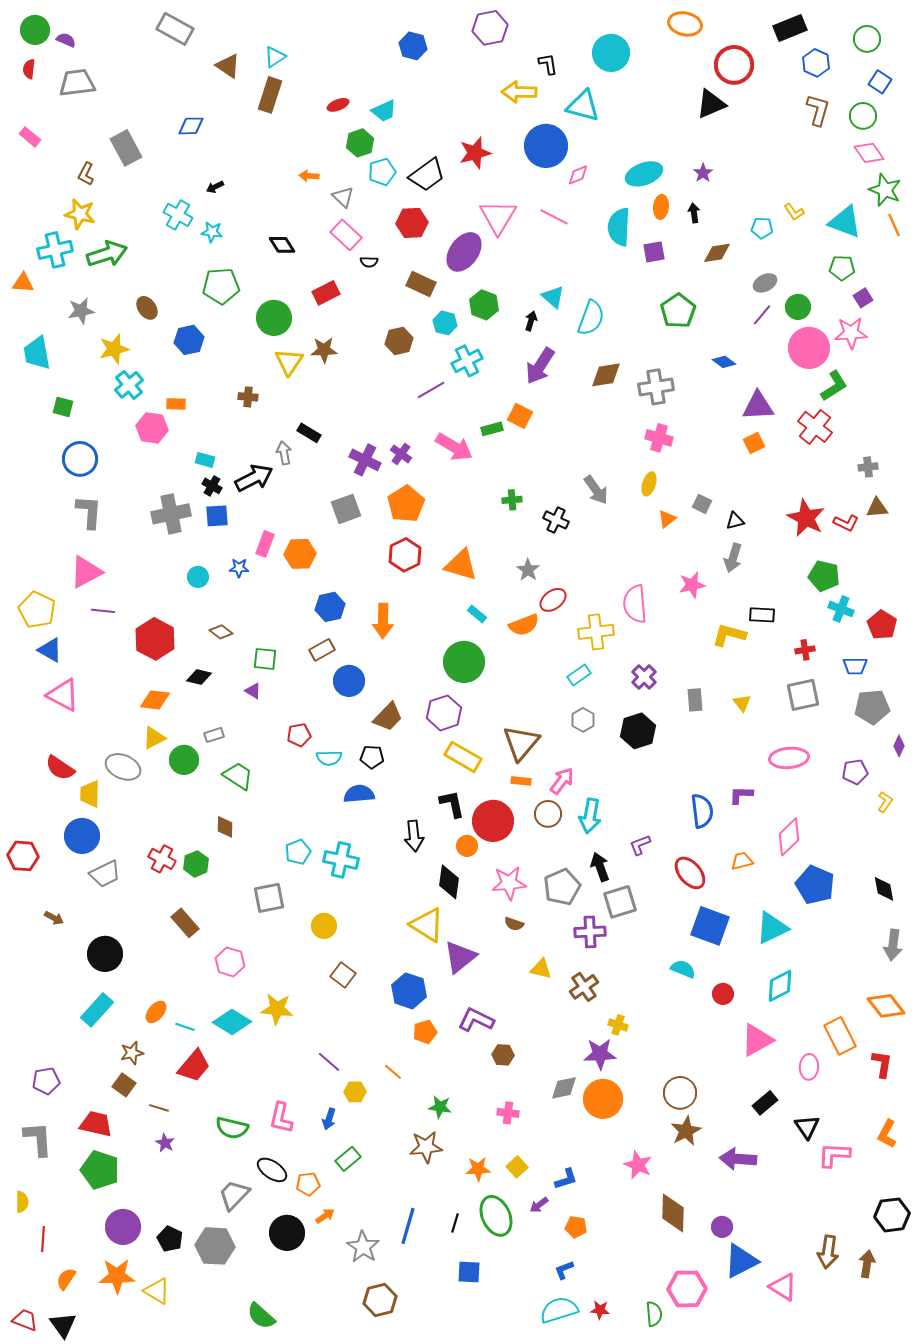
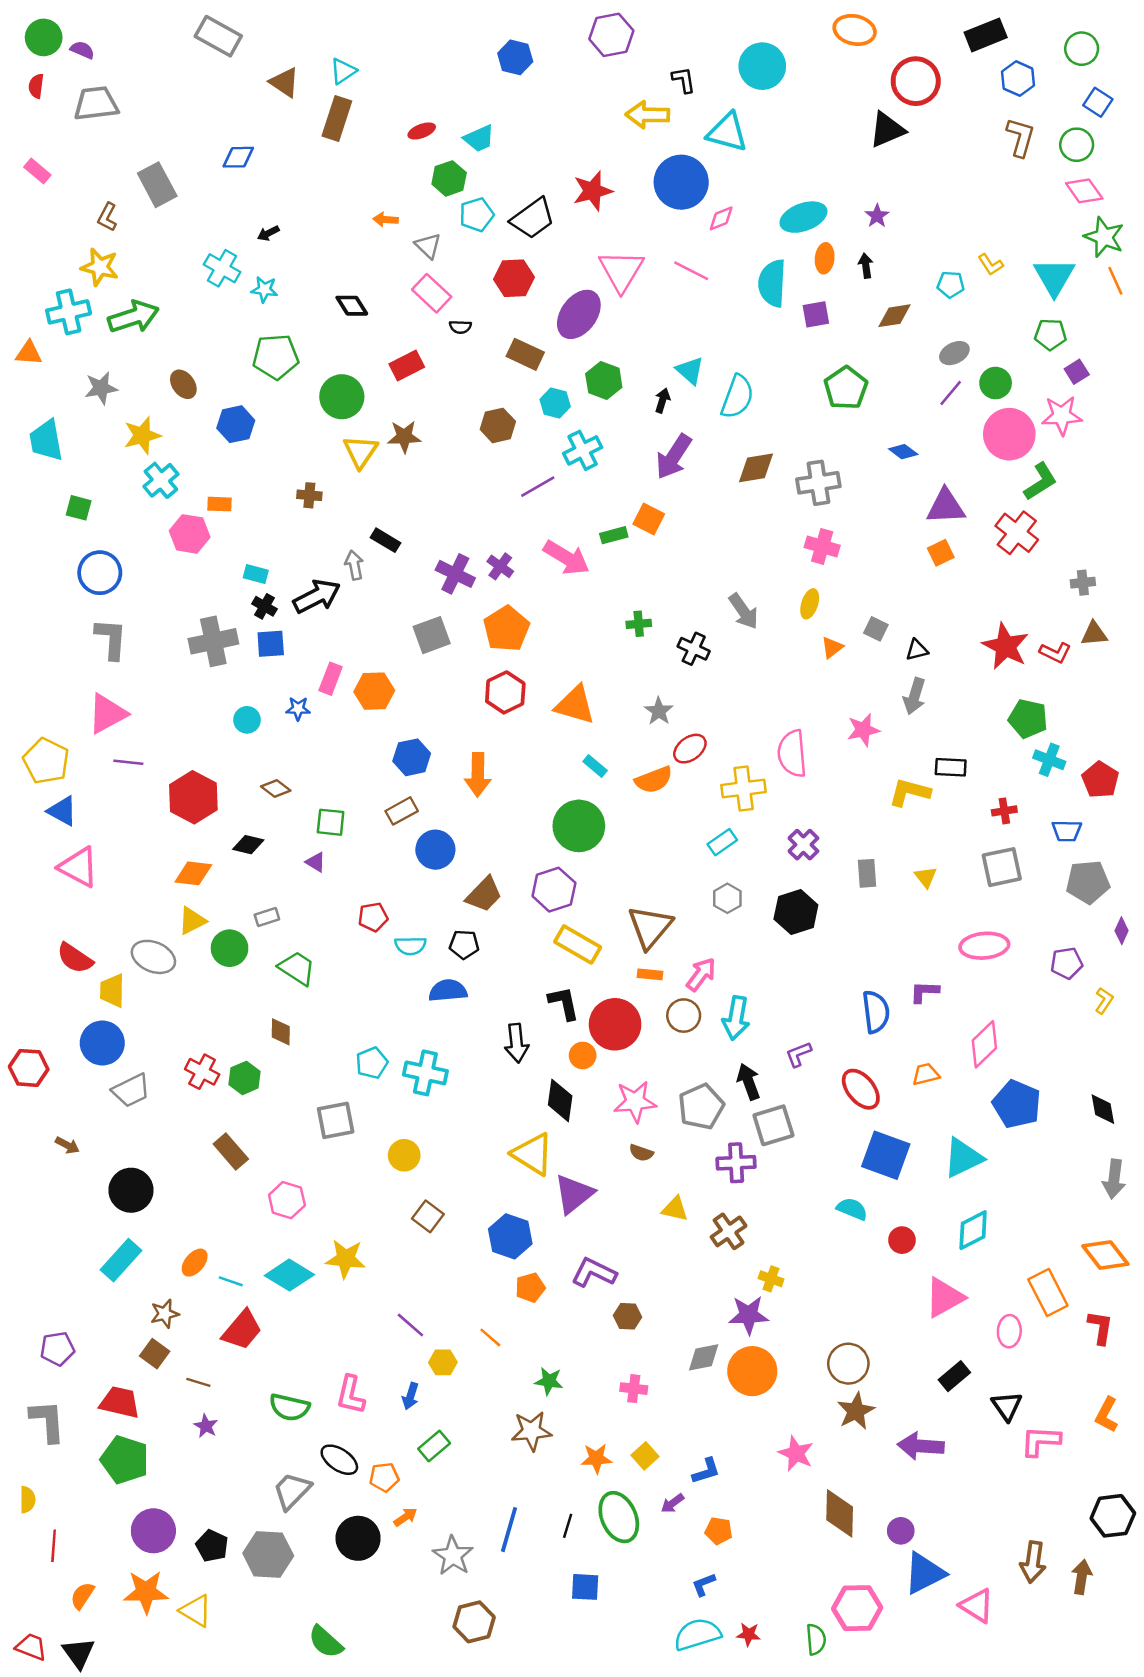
cyan triangle: (845, 222) -> (1054, 277), turned 39

